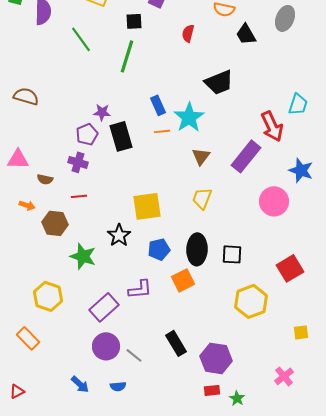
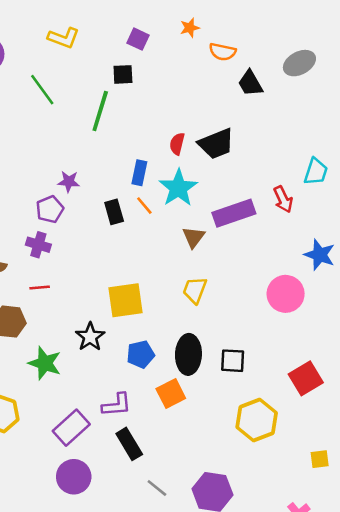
gray ellipse: (285, 18) -> (299, 63), turned 40
black square: (134, 21) -> (123, 74), moved
red semicircle: (188, 33) -> (177, 144), moved
blue rectangle: (158, 105) -> (139, 173), turned 36
red arrow: (272, 126) -> (283, 199), size x0.7
orange line: (162, 131) -> (144, 206), turned 56
black rectangle: (121, 136) -> (114, 212), moved, size x0.7
purple rectangle: (246, 156) -> (234, 213), moved, turned 32
black rectangle: (176, 343) -> (129, 444), moved
gray line: (134, 355) -> (157, 488), moved

